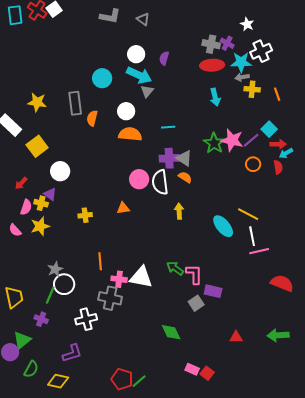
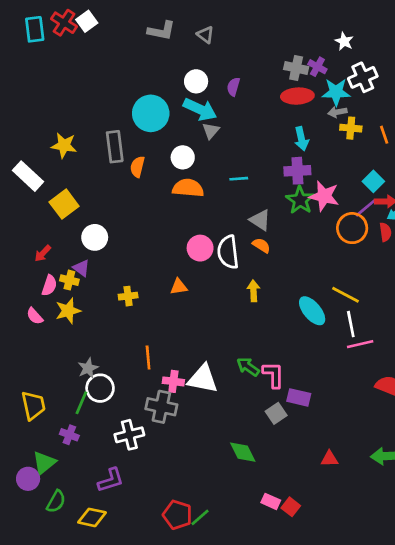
cyan circle: (102, 78) -> (151, 113), size x1.4
purple line: (251, 140) -> (365, 208), moved
purple cross: (169, 158) -> (297, 171), moved
orange circle: (253, 164) -> (352, 228), size x1.5

